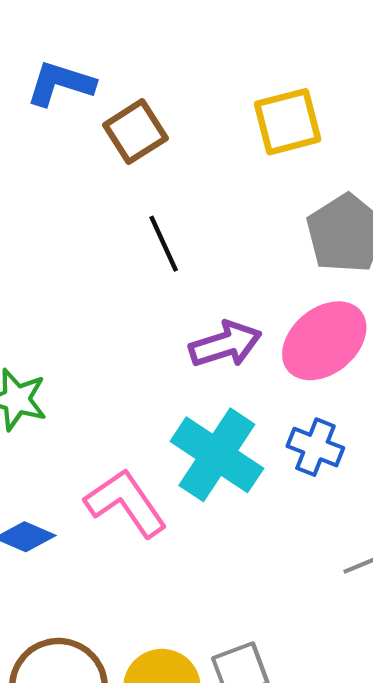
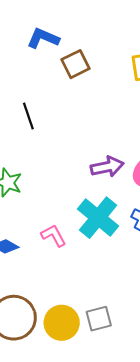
black line: (164, 244) -> (28, 116), moved
pink L-shape: (126, 503) -> (54, 236), size x0.7

